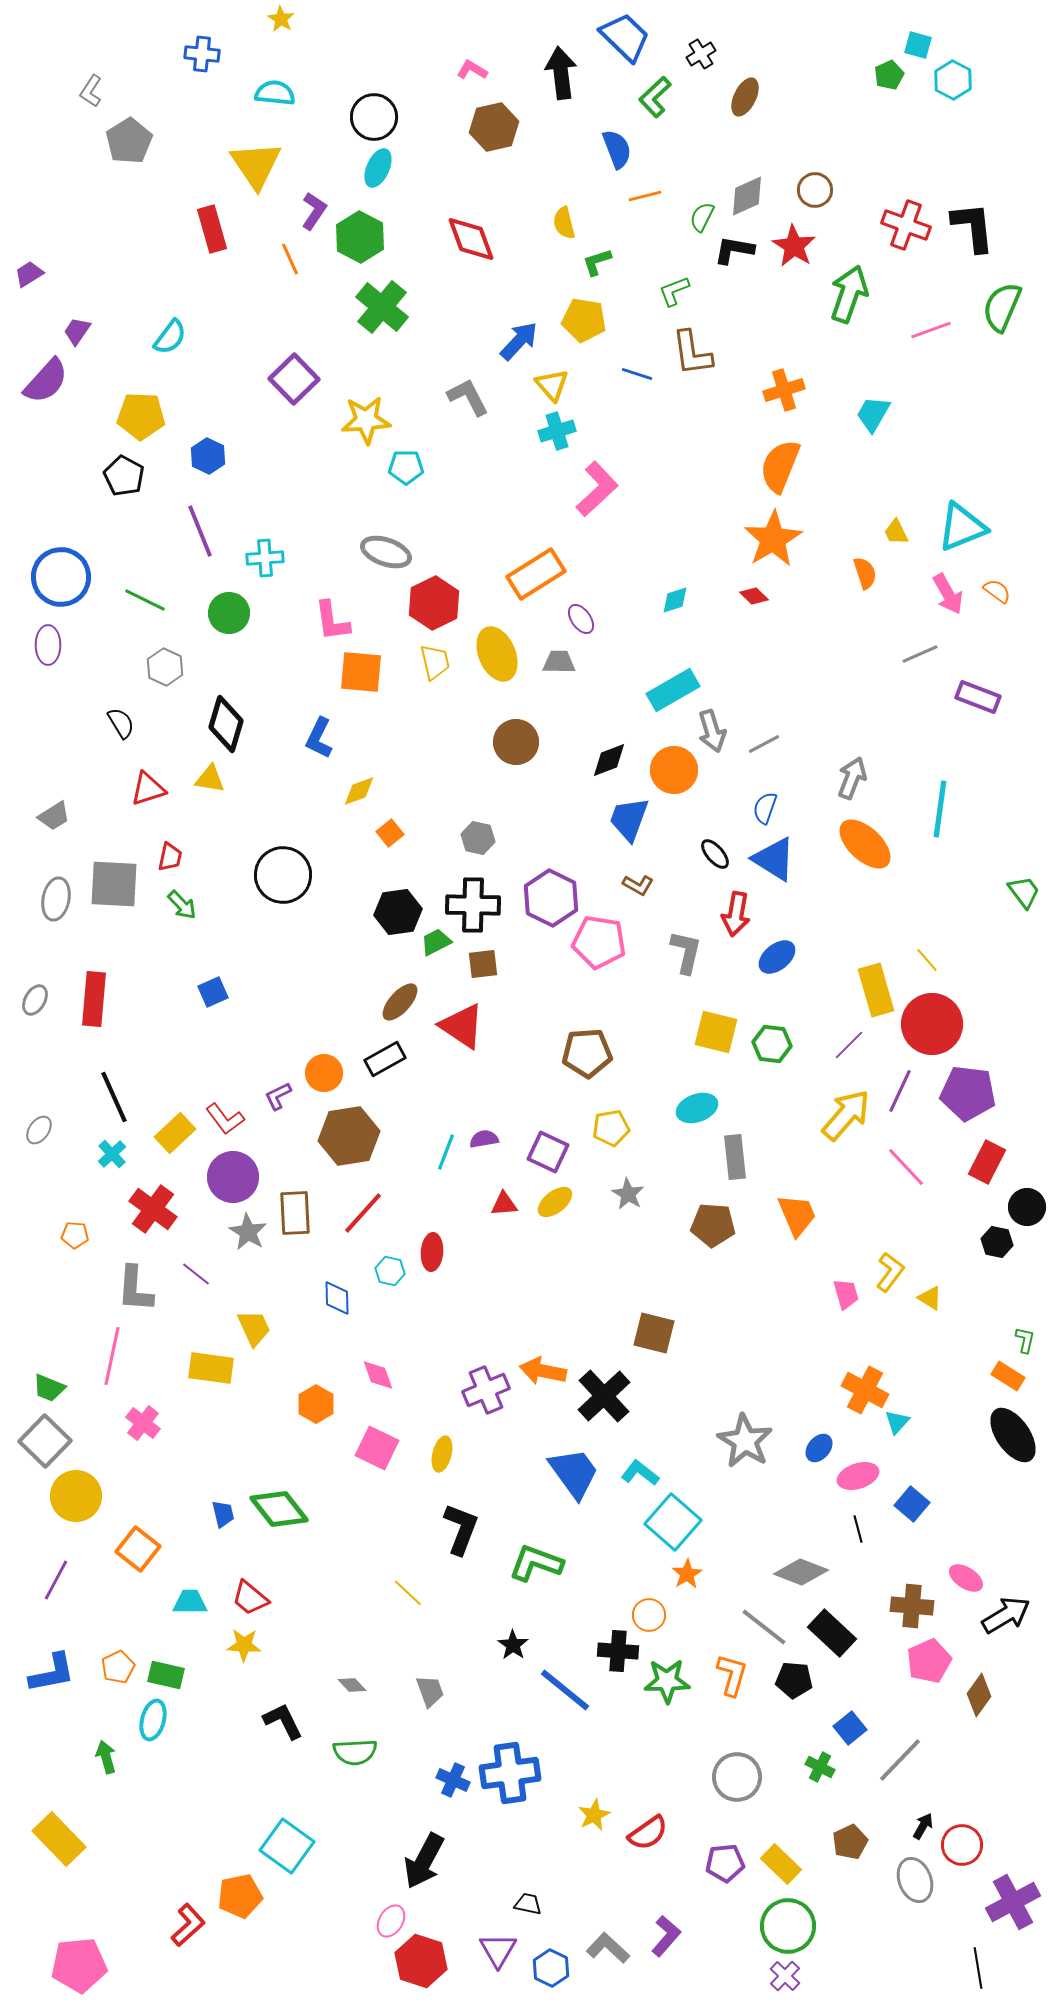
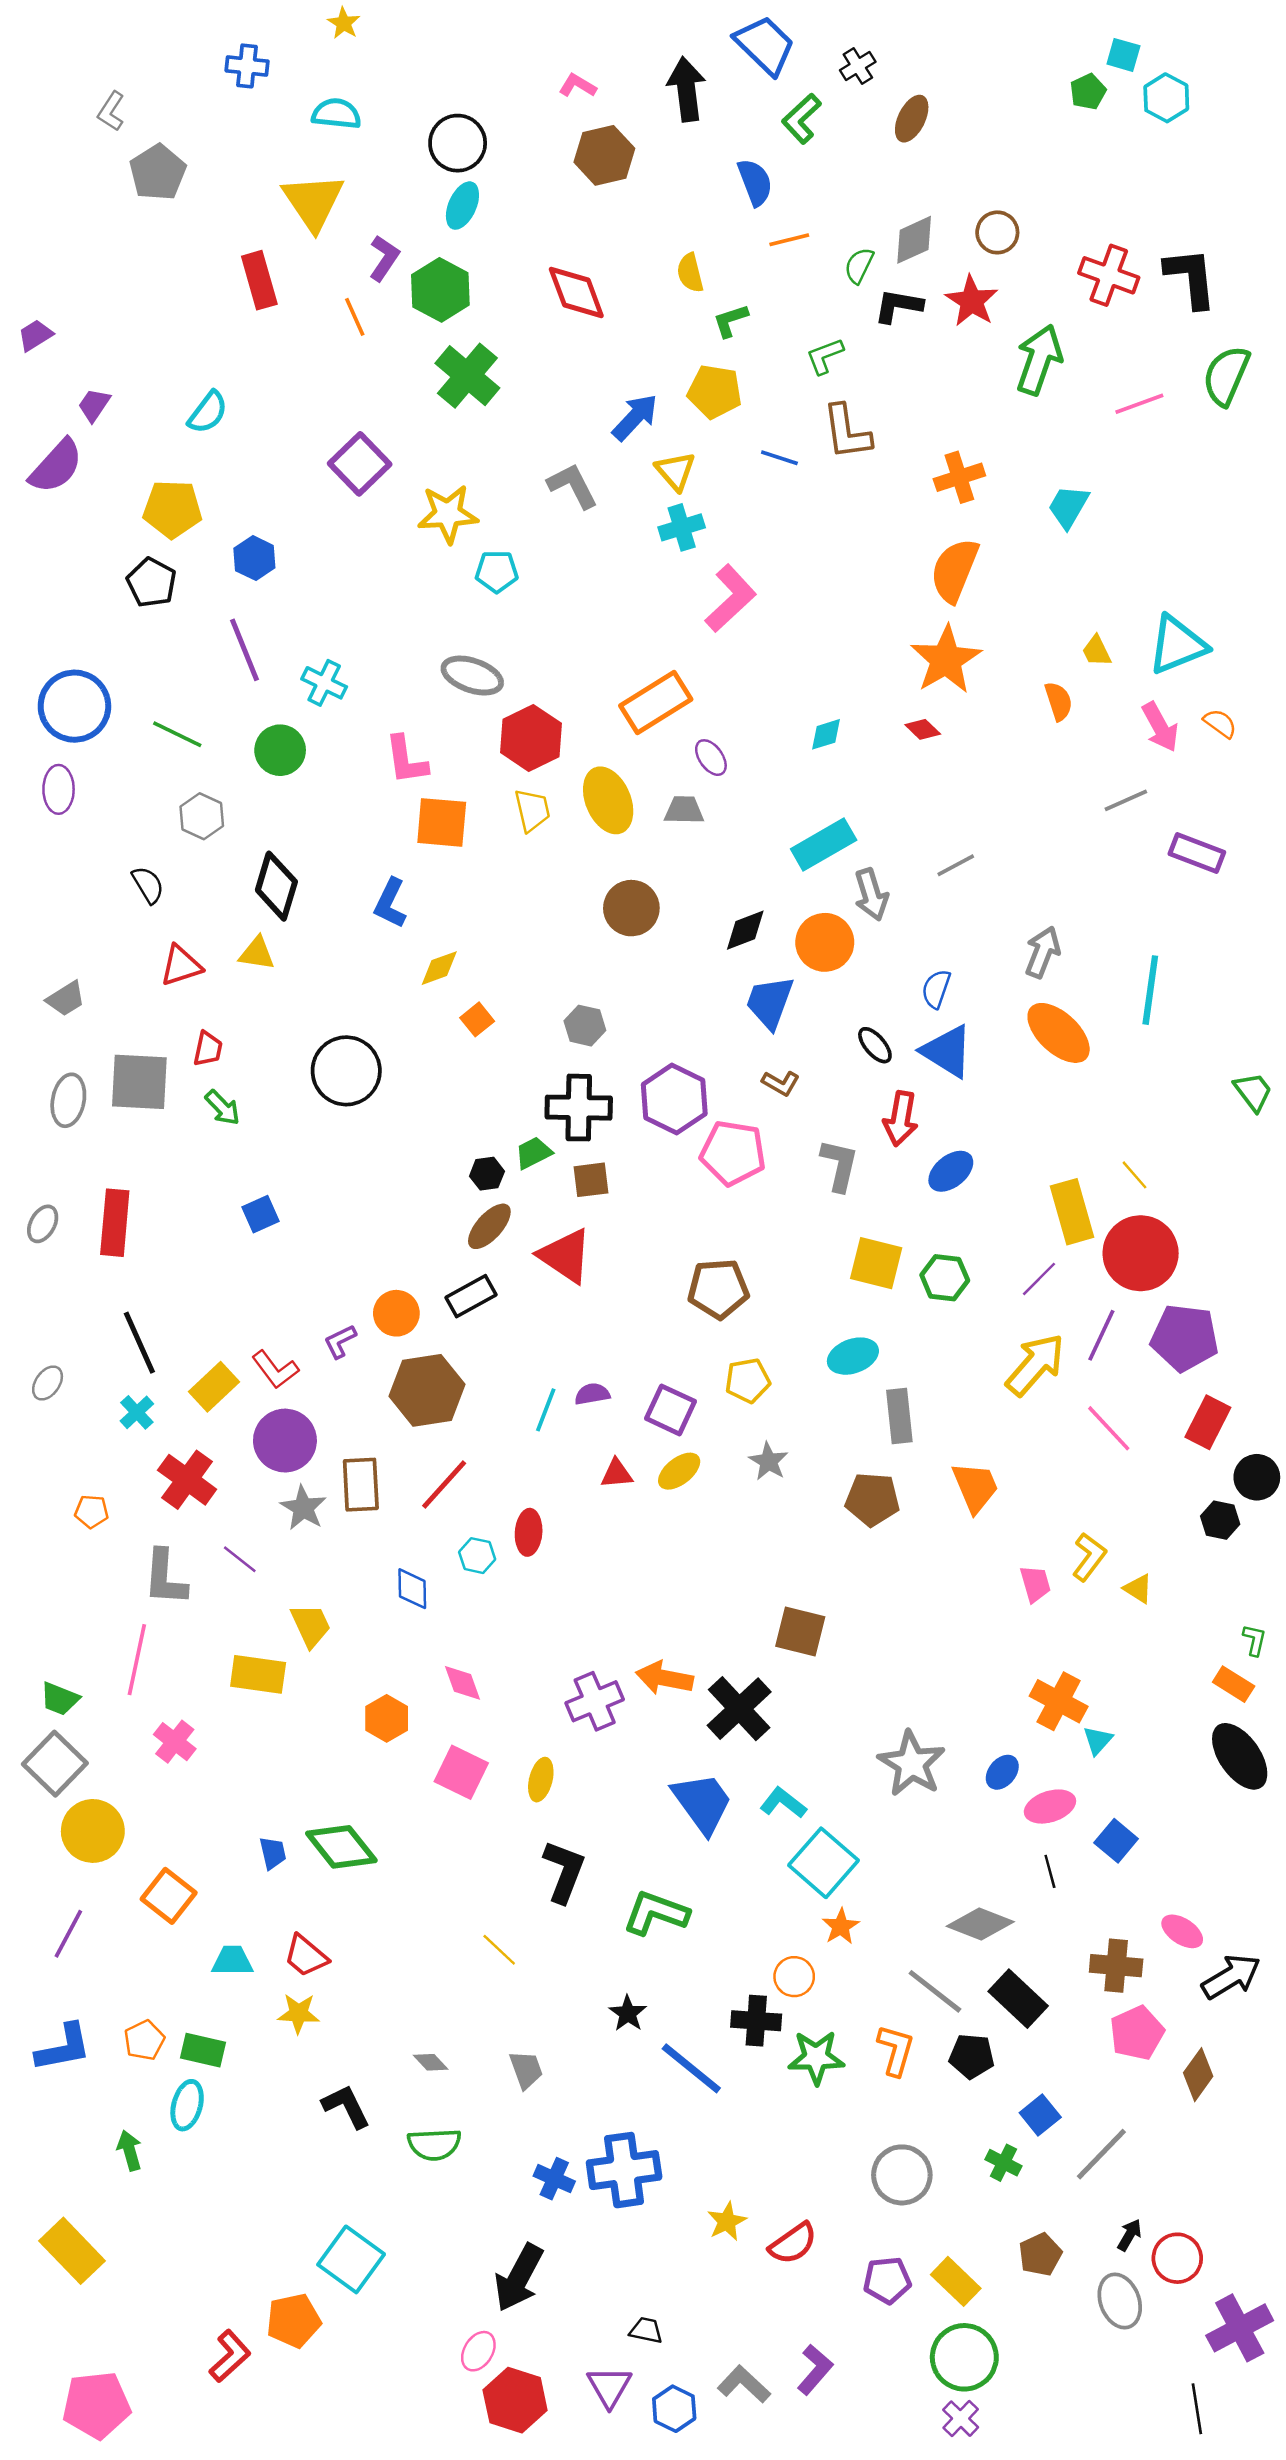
cyan cross: (265, 558) -> (324, 683), turned 30
gray line: (764, 744) -> (956, 865), moved
black hexagon: (398, 912) -> (487, 1174), moved, size x0.6

